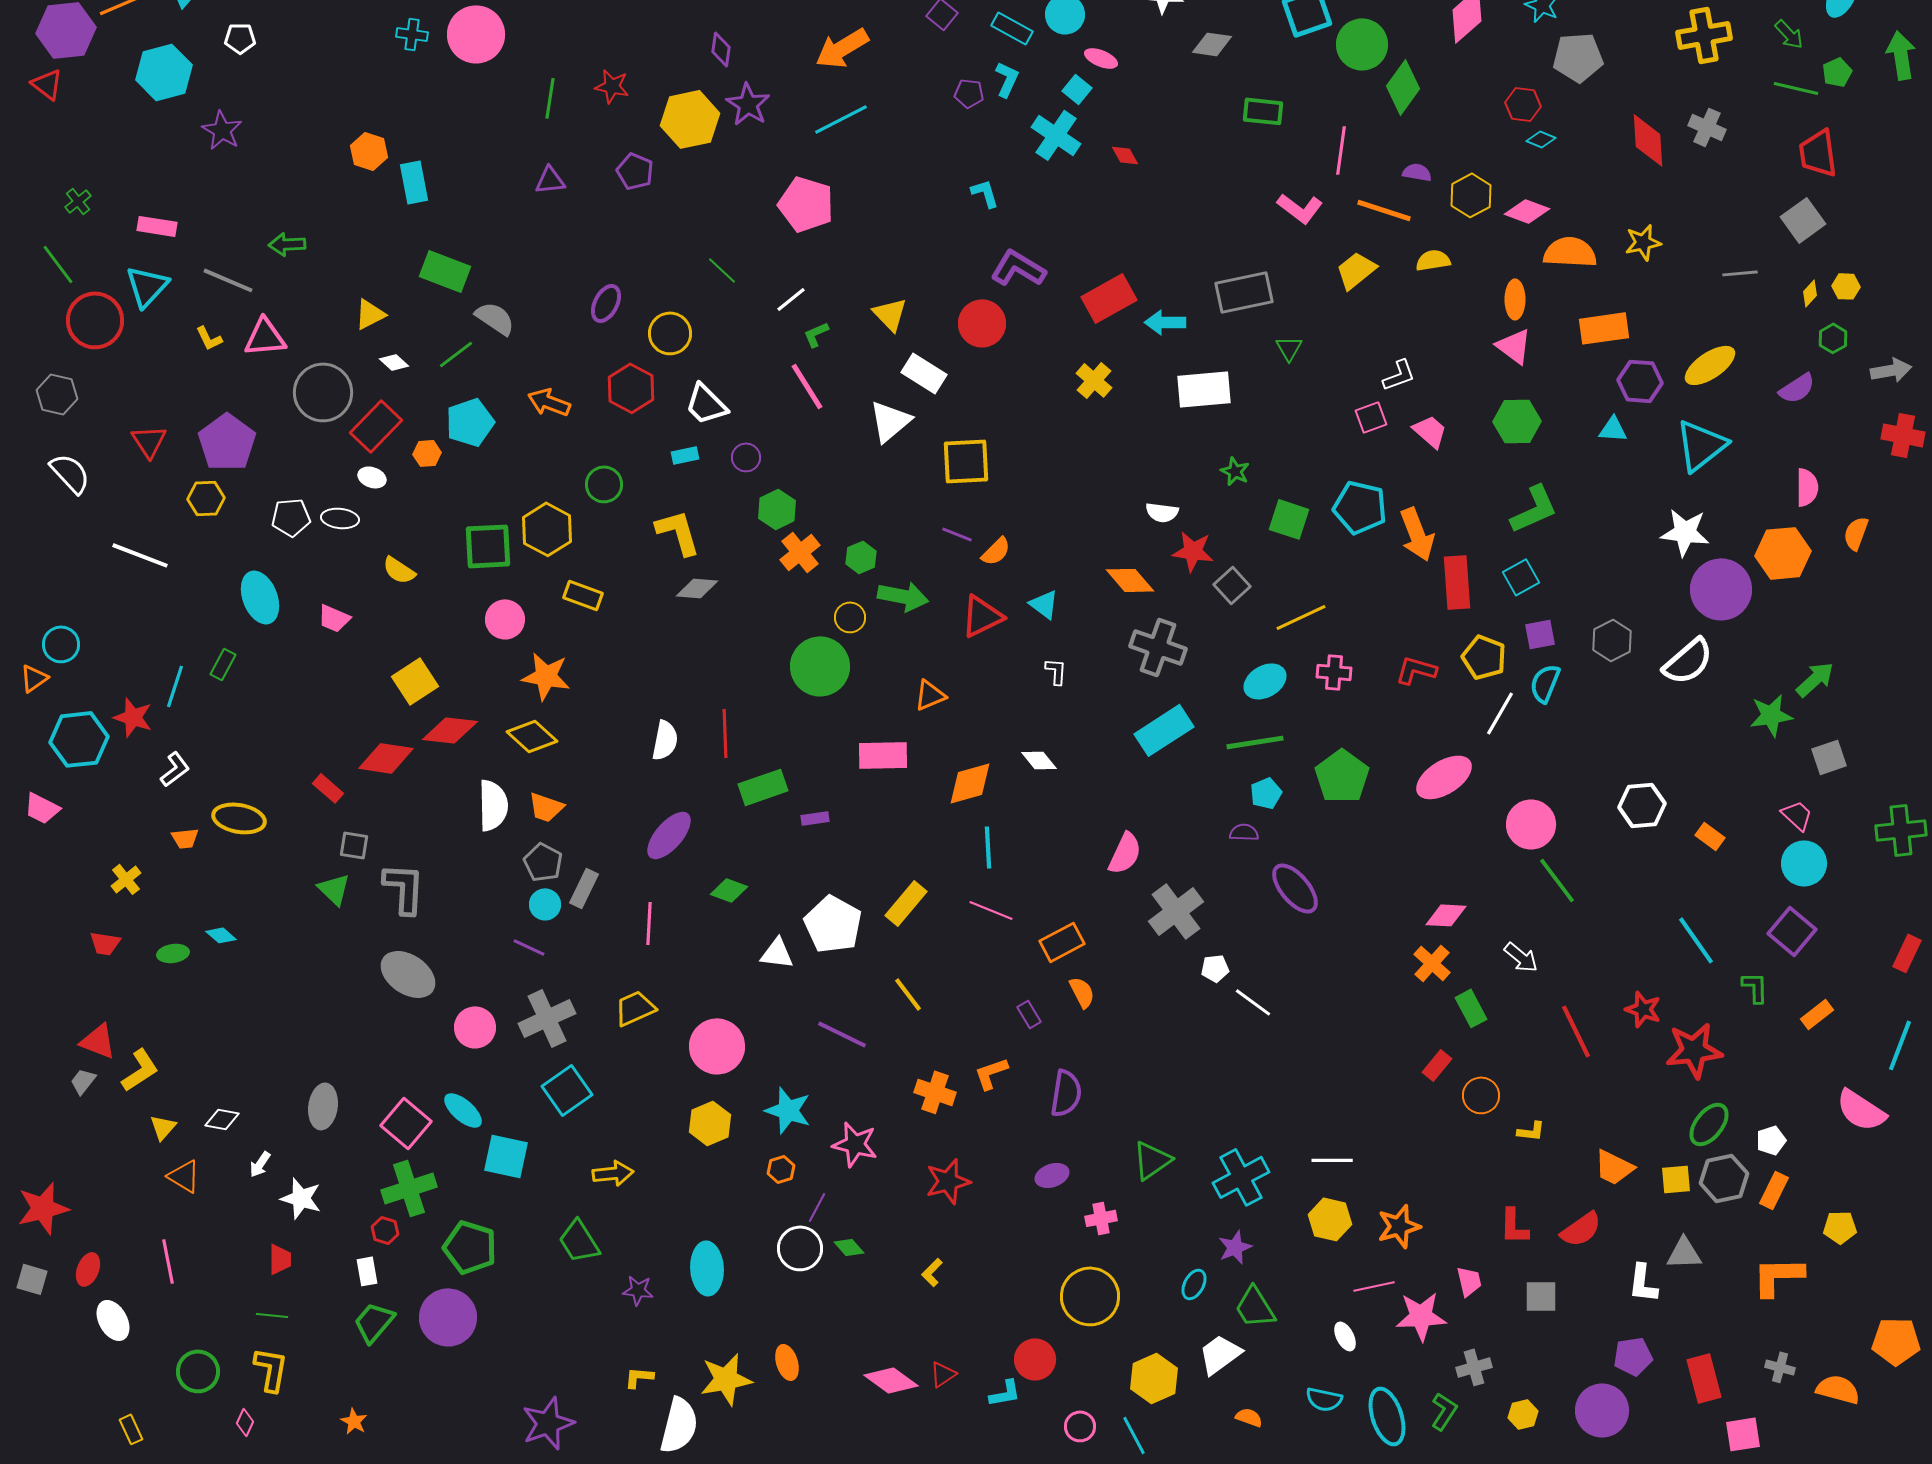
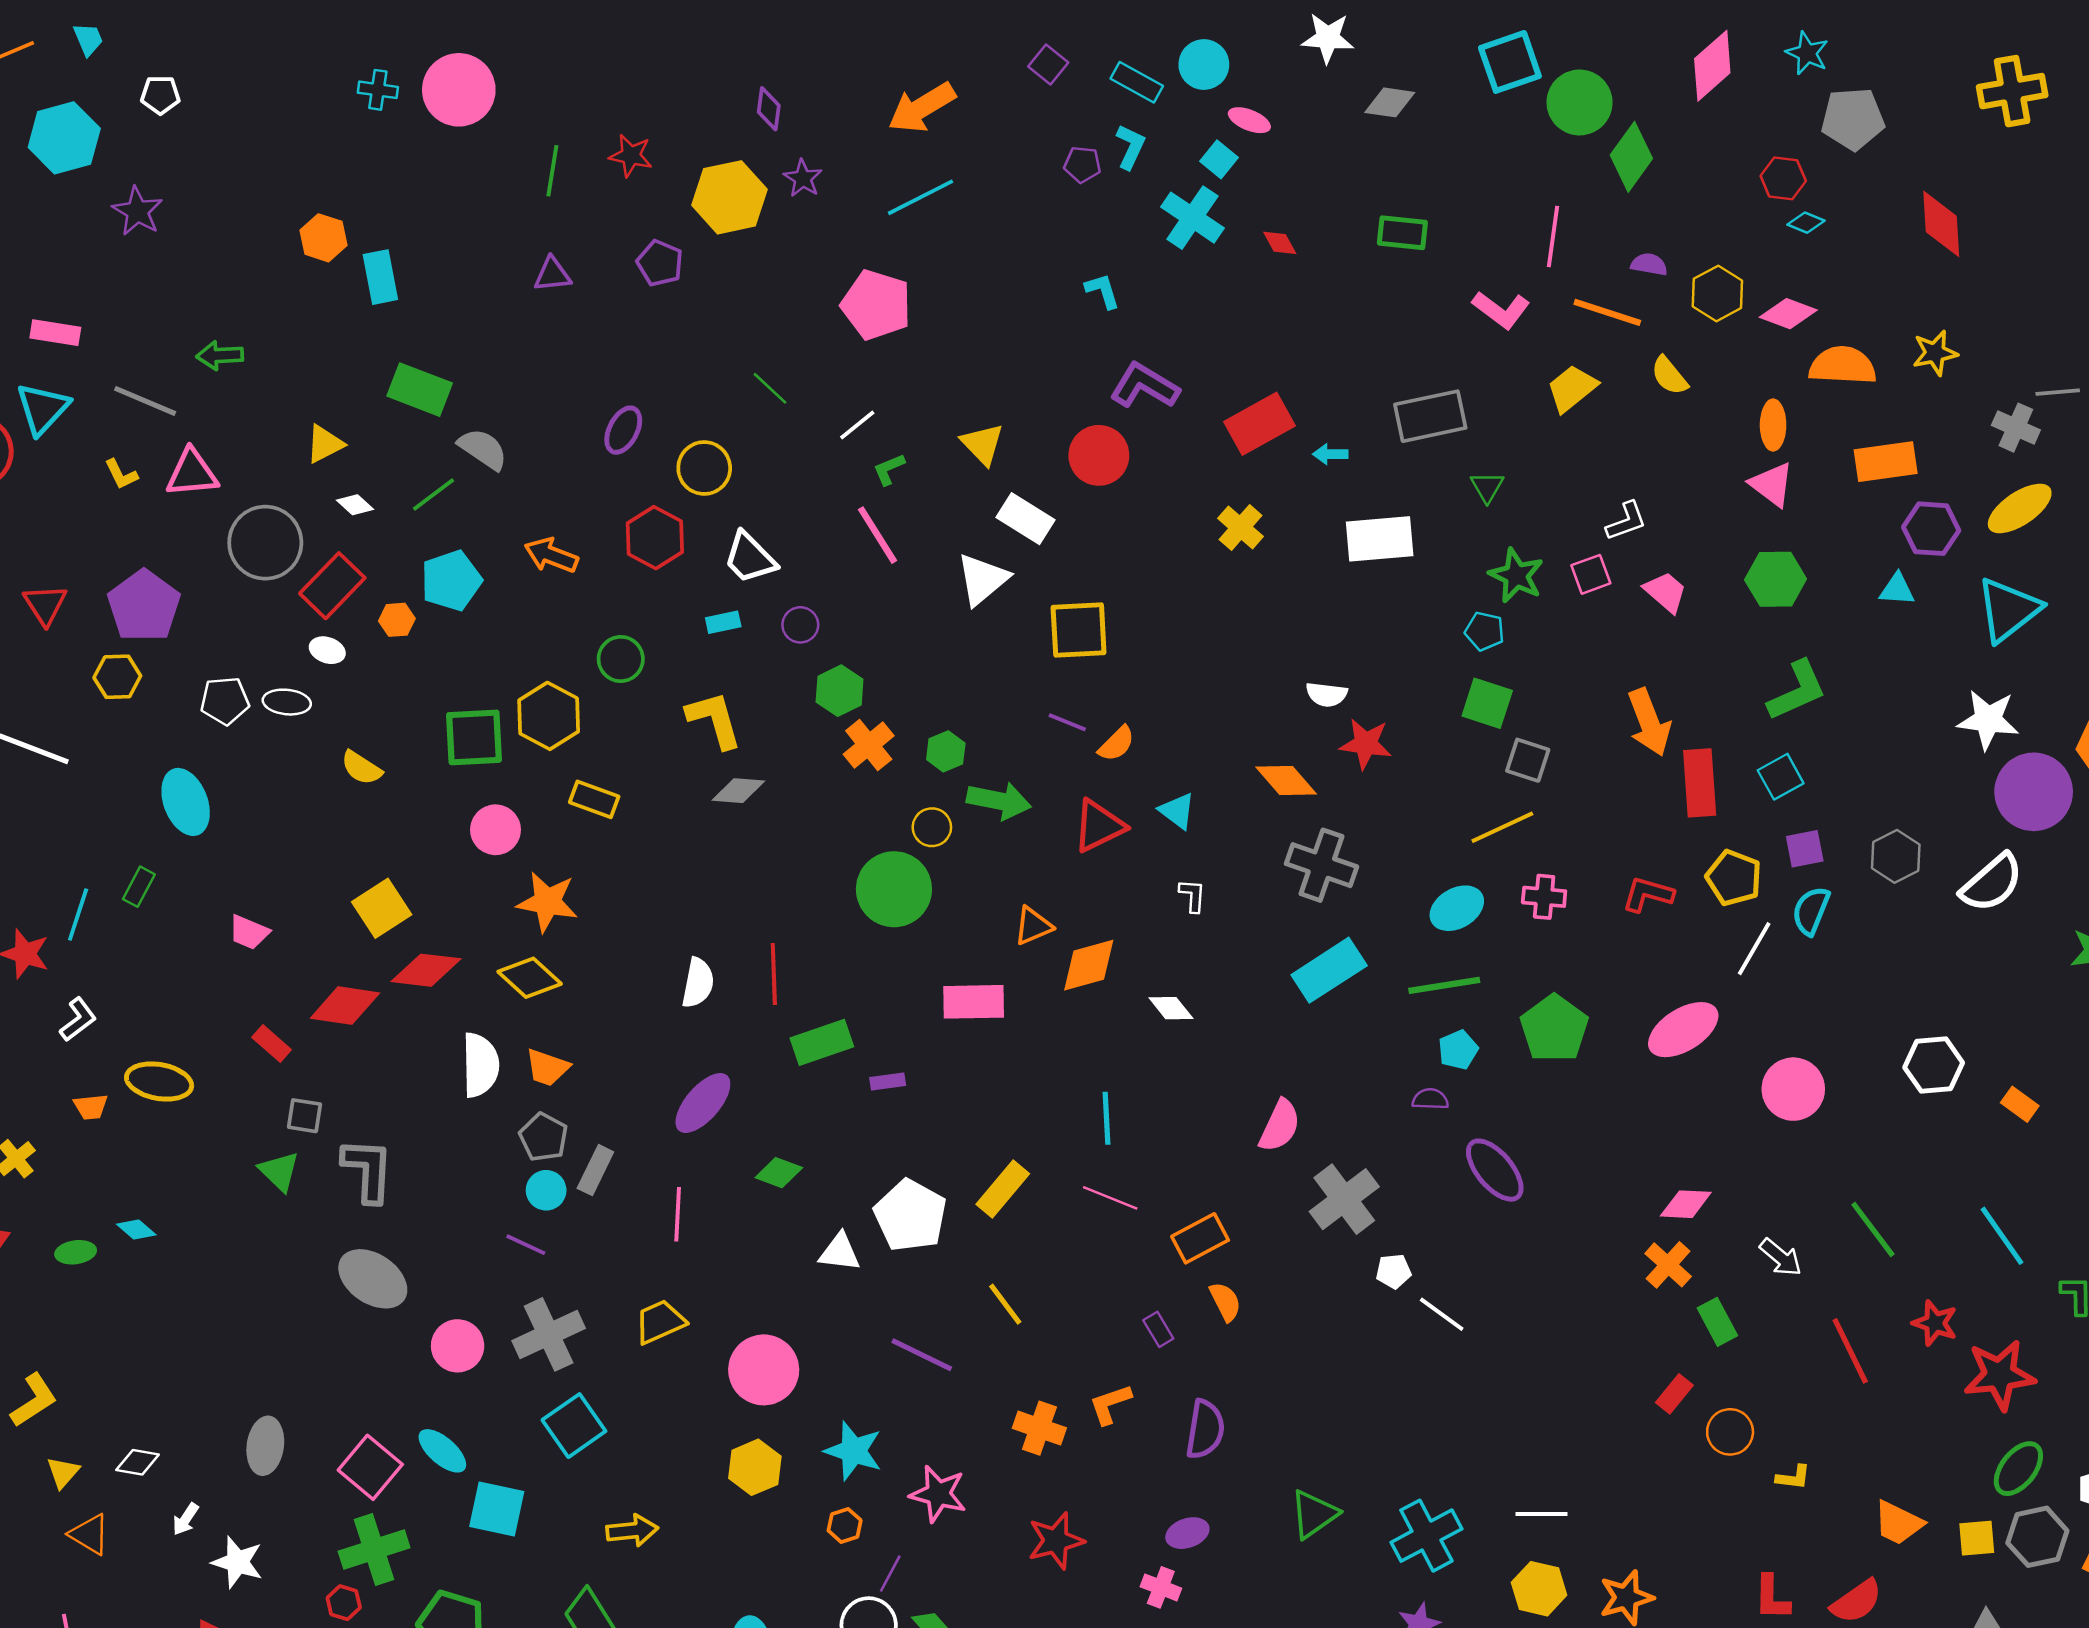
purple star: (748, 104) -> (803, 178), size x0.7
green rectangle: (1263, 111) -> (1402, 233), moved
gray cross: (1707, 127) -> (2016, 428), moved
yellow semicircle: (1433, 260) -> (1669, 376), turned -120
cyan arrow: (1165, 322) -> (1330, 454), size x0.7
green star: (1235, 471) -> (1516, 576), moved, size x1.5
cyan pentagon: (1360, 507) -> (1485, 631), moved, size x0.6
gray square: (1232, 585) -> (1528, 760), moved, turned -30
pink trapezoid: (334, 618) -> (249, 932), moved
orange diamond: (970, 783) -> (1089, 965), moved
green line: (1557, 880) -> (1873, 1229), moved
pink cross: (1101, 1218) -> (1161, 1587), moved, turned 32

